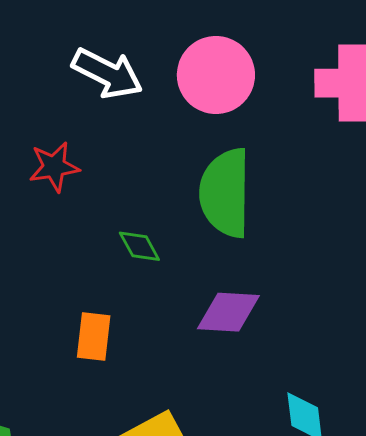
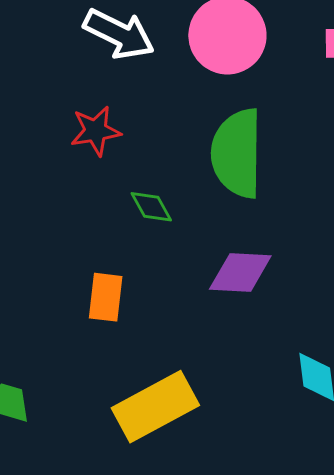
red star: (54, 167) -> (96, 131), moved

